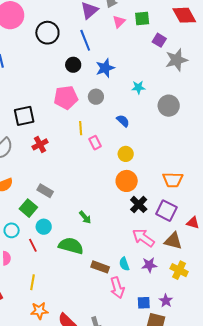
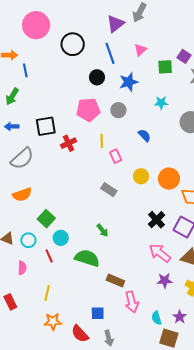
green square: (142, 18) -> (165, 67), moved
pink triangle: (119, 22) -> (140, 50), moved
red cross: (40, 144) -> (68, 143), moved
yellow circle: (126, 154) -> (141, 176), moved
orange circle: (127, 181) -> (169, 179), moved
gray rectangle: (45, 191) -> (109, 190), moved
cyan semicircle: (124, 264) -> (156, 318), moved
blue square: (144, 303) -> (98, 313), moved

